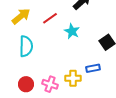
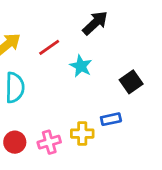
pink cross: (50, 84) -> (49, 142), turned -35

